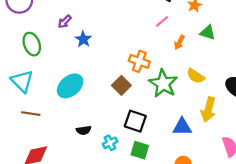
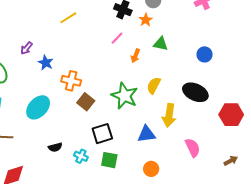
orange cross: (139, 61) -> (71, 81), moved
yellow semicircle: (196, 76) -> (154, 85), turned 90
black square: (135, 121) -> (102, 134), turned -30
cyan cross: (110, 143) -> (81, 156), turned -32

